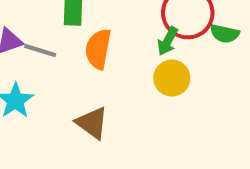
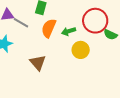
green arrow: (168, 41) -> (69, 31), moved, turned 32

